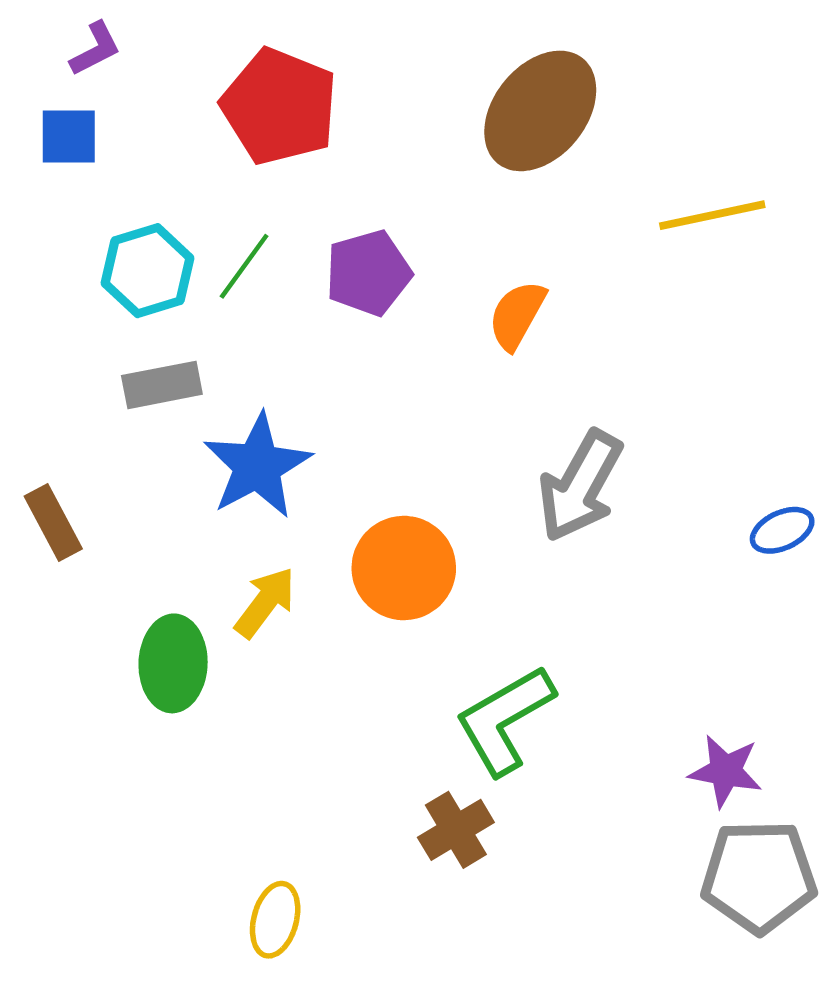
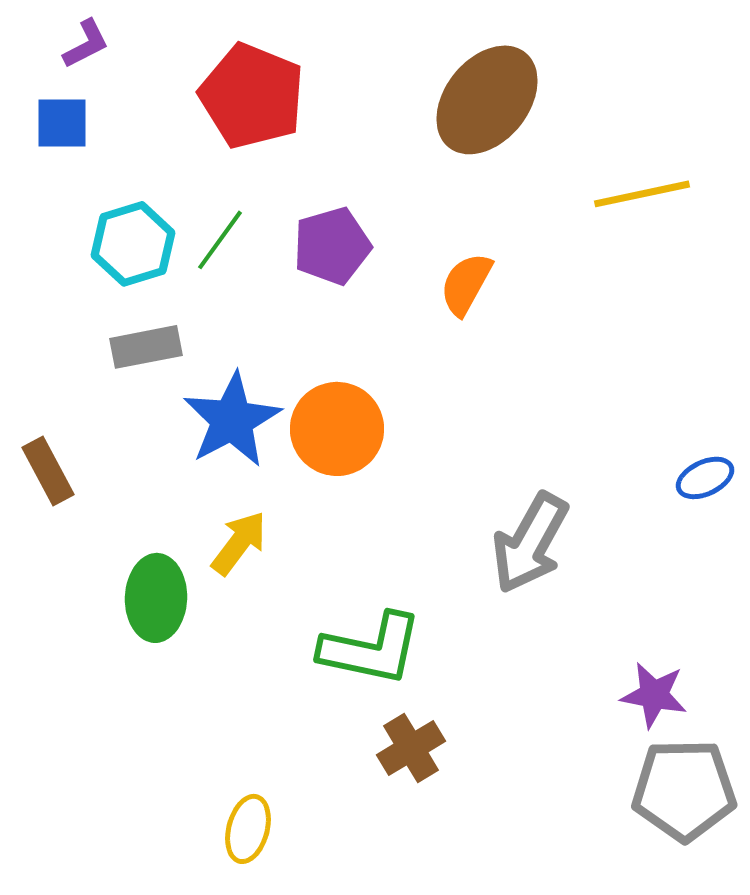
gray arrow: (580, 486) -> (530, 543), moved
orange circle: (404, 568) -> (337, 429), moved
green L-shape: (505, 720) -> (371, 649), moved, turned -138

